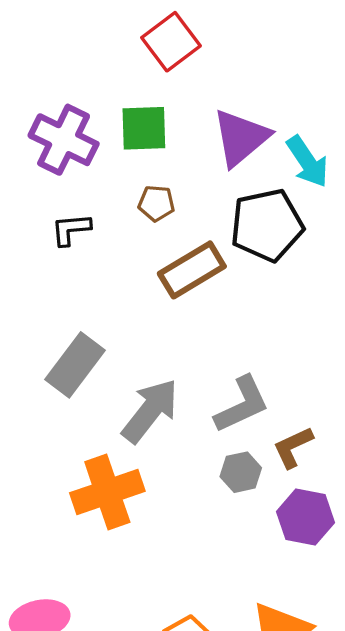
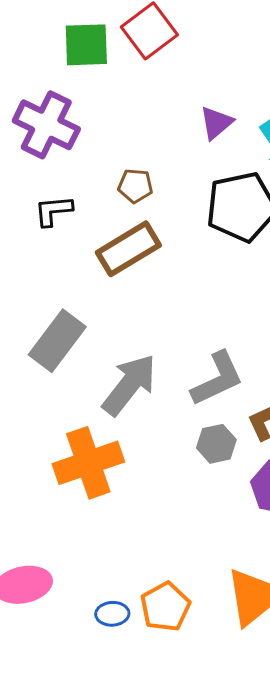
green square: (144, 128) -> (86, 45), moved
purple triangle: (241, 138) -> (216, 123), size x0.6
brown rectangle: (192, 270) -> (128, 249), moved

